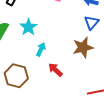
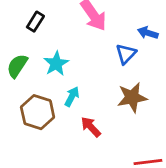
blue triangle: (92, 23) -> (126, 54), moved
brown hexagon: (16, 76) -> (38, 112), moved

